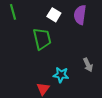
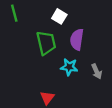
purple semicircle: (80, 15) -> (77, 40), moved
cyan star: (61, 75) -> (69, 67), moved

